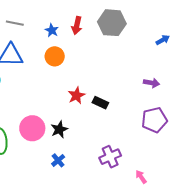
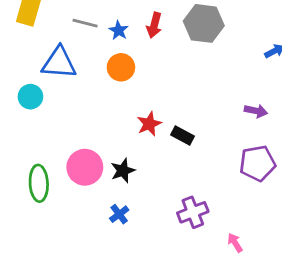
gray line: (15, 23) -> (85, 23), moved

